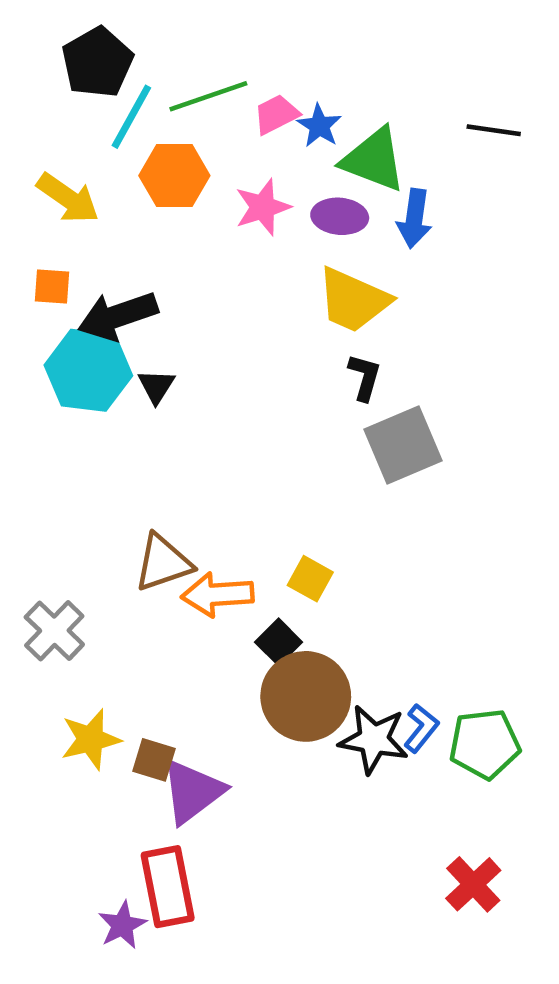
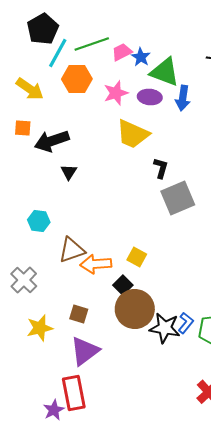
yellow trapezoid: (353, 300) -> (133, 134), moved
cyan hexagon: (88, 370) -> (39, 221), moved, size x0.6
brown square: (154, 760) -> (79, 314), moved

